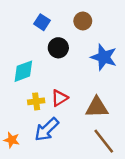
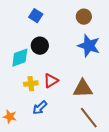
brown circle: (83, 21) -> (84, 17), moved
black circle: (58, 48) -> (40, 46), moved
blue arrow: (47, 129) -> (40, 108), size x0.7

